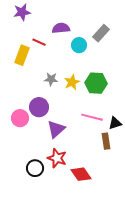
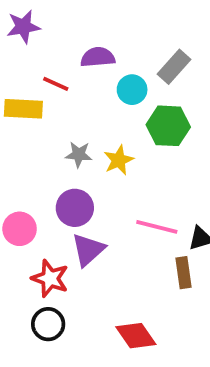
yellow rectangle: (22, 55) -> (23, 109), turned 72
green hexagon: (96, 83) -> (168, 126), moved
purple circle: (39, 107) -> (75, 208), moved
red star: (57, 158) -> (50, 278), moved

